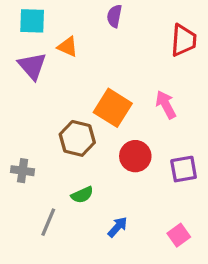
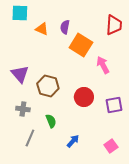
purple semicircle: (114, 16) -> (65, 27), moved
purple triangle: (32, 66) -> (20, 74), moved
orange square: (113, 108) -> (81, 45), moved
gray cross: (23, 171) -> (23, 109), moved
green semicircle: (82, 195) -> (51, 121), turned -88

